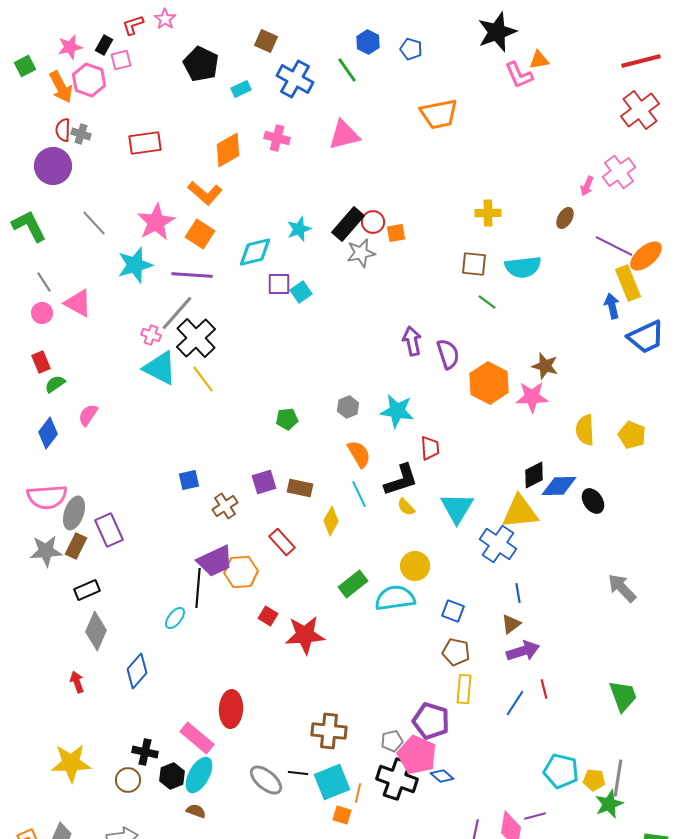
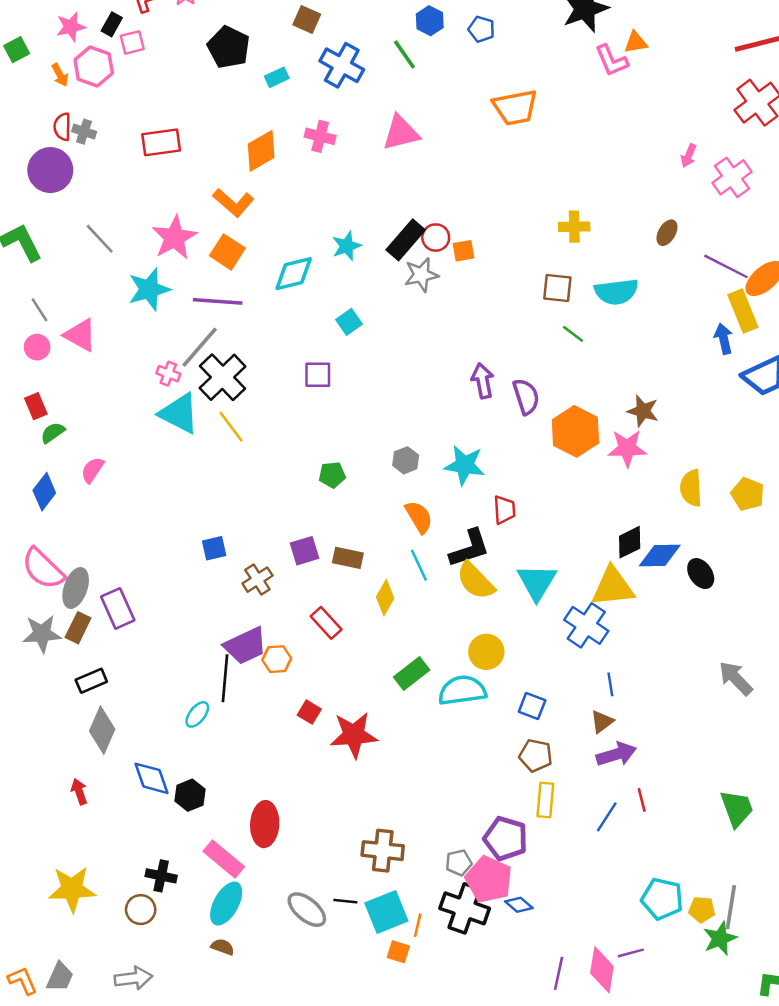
orange arrow: (61, 87) -> (60, 75), size x0.6
pink arrow: (587, 186) -> (689, 156), moved
purple square: (279, 284) -> (318, 375), moved
pink semicircle: (47, 497) -> (43, 569), turned 48
yellow semicircle: (406, 507) -> (475, 581), size x1.8
orange hexagon: (241, 572) -> (277, 659), size x0.7
blue diamond: (137, 671) -> (151, 778), turned -60
black hexagon: (172, 776) -> (190, 795), moved

